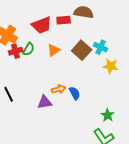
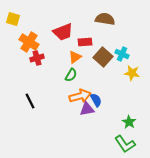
red rectangle: (64, 20) -> (85, 42), moved
green semicircle: (29, 49) -> (71, 75), moved
orange arrow: (59, 89) -> (80, 96), size x1.5
purple triangle: (45, 102) -> (87, 109), moved

